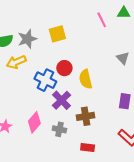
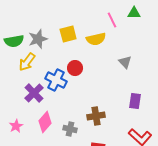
gray triangle: (123, 58) -> (125, 62), moved
yellow arrow: (16, 62) -> (27, 62), turned -30
yellow semicircle: (86, 79) -> (96, 39), moved, turned -90
purple cross: (61, 100) -> (34, 93), moved

